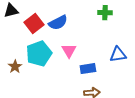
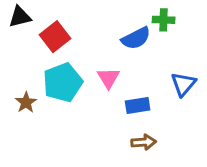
blue semicircle: (58, 23) -> (136, 38), moved
blue triangle: (118, 55) -> (183, 84), turned -42

